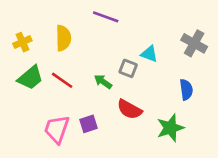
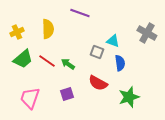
green arrow: (103, 82) -> (68, 64), moved
blue semicircle: (186, 90) -> (120, 63), moved
pink trapezoid: (57, 129) -> (30, 98), moved

